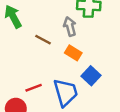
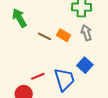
gray arrow: (70, 26) -> (86, 33), moved
orange rectangle: (73, 53) -> (63, 35), moved

